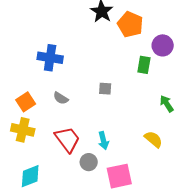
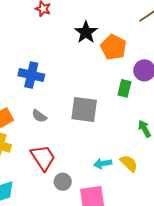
gray square: (105, 89) -> (84, 109), size x2.0
cyan arrow: (103, 141) -> (103, 164), moved, turned 90

